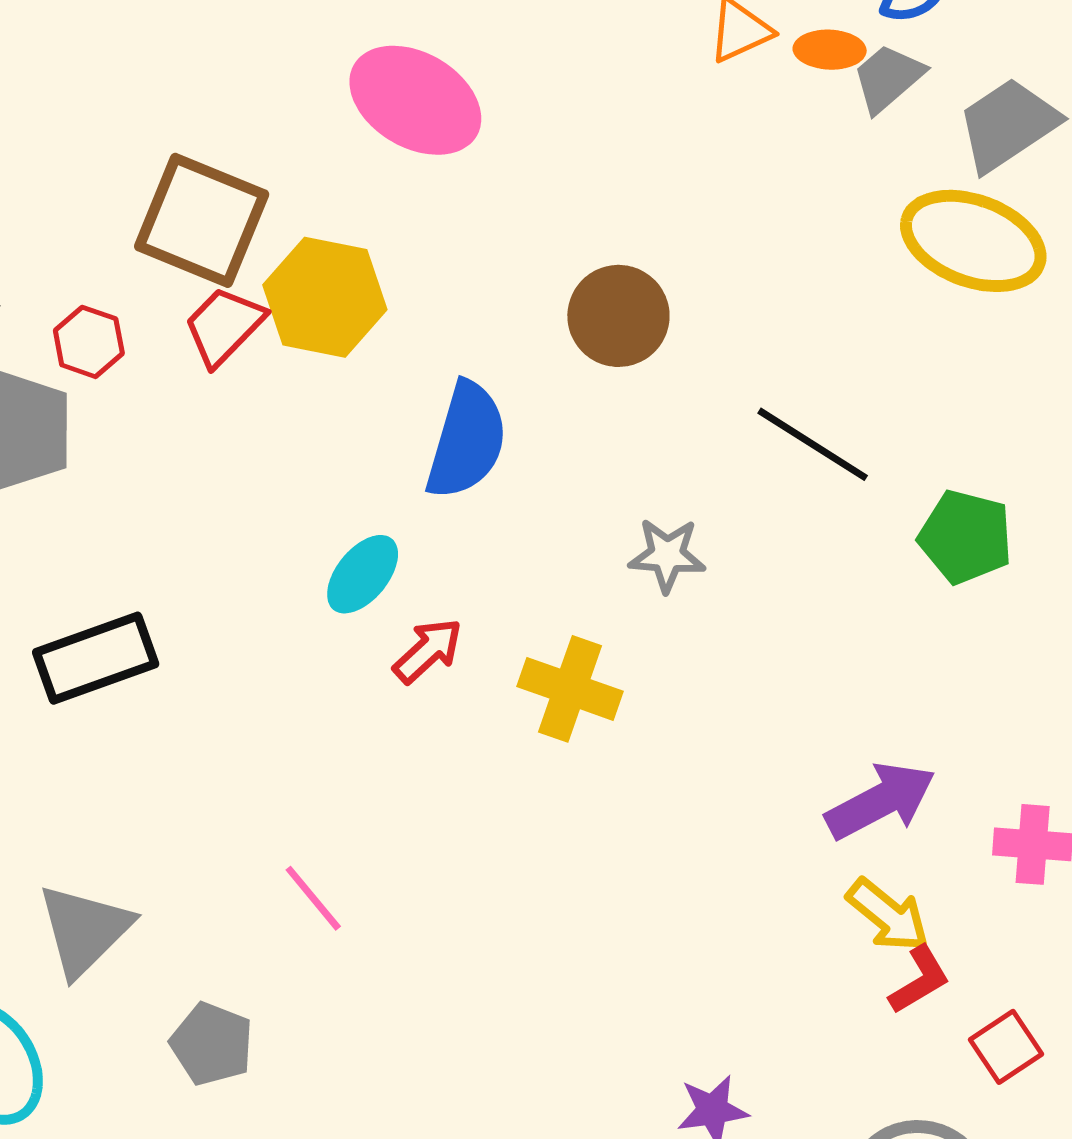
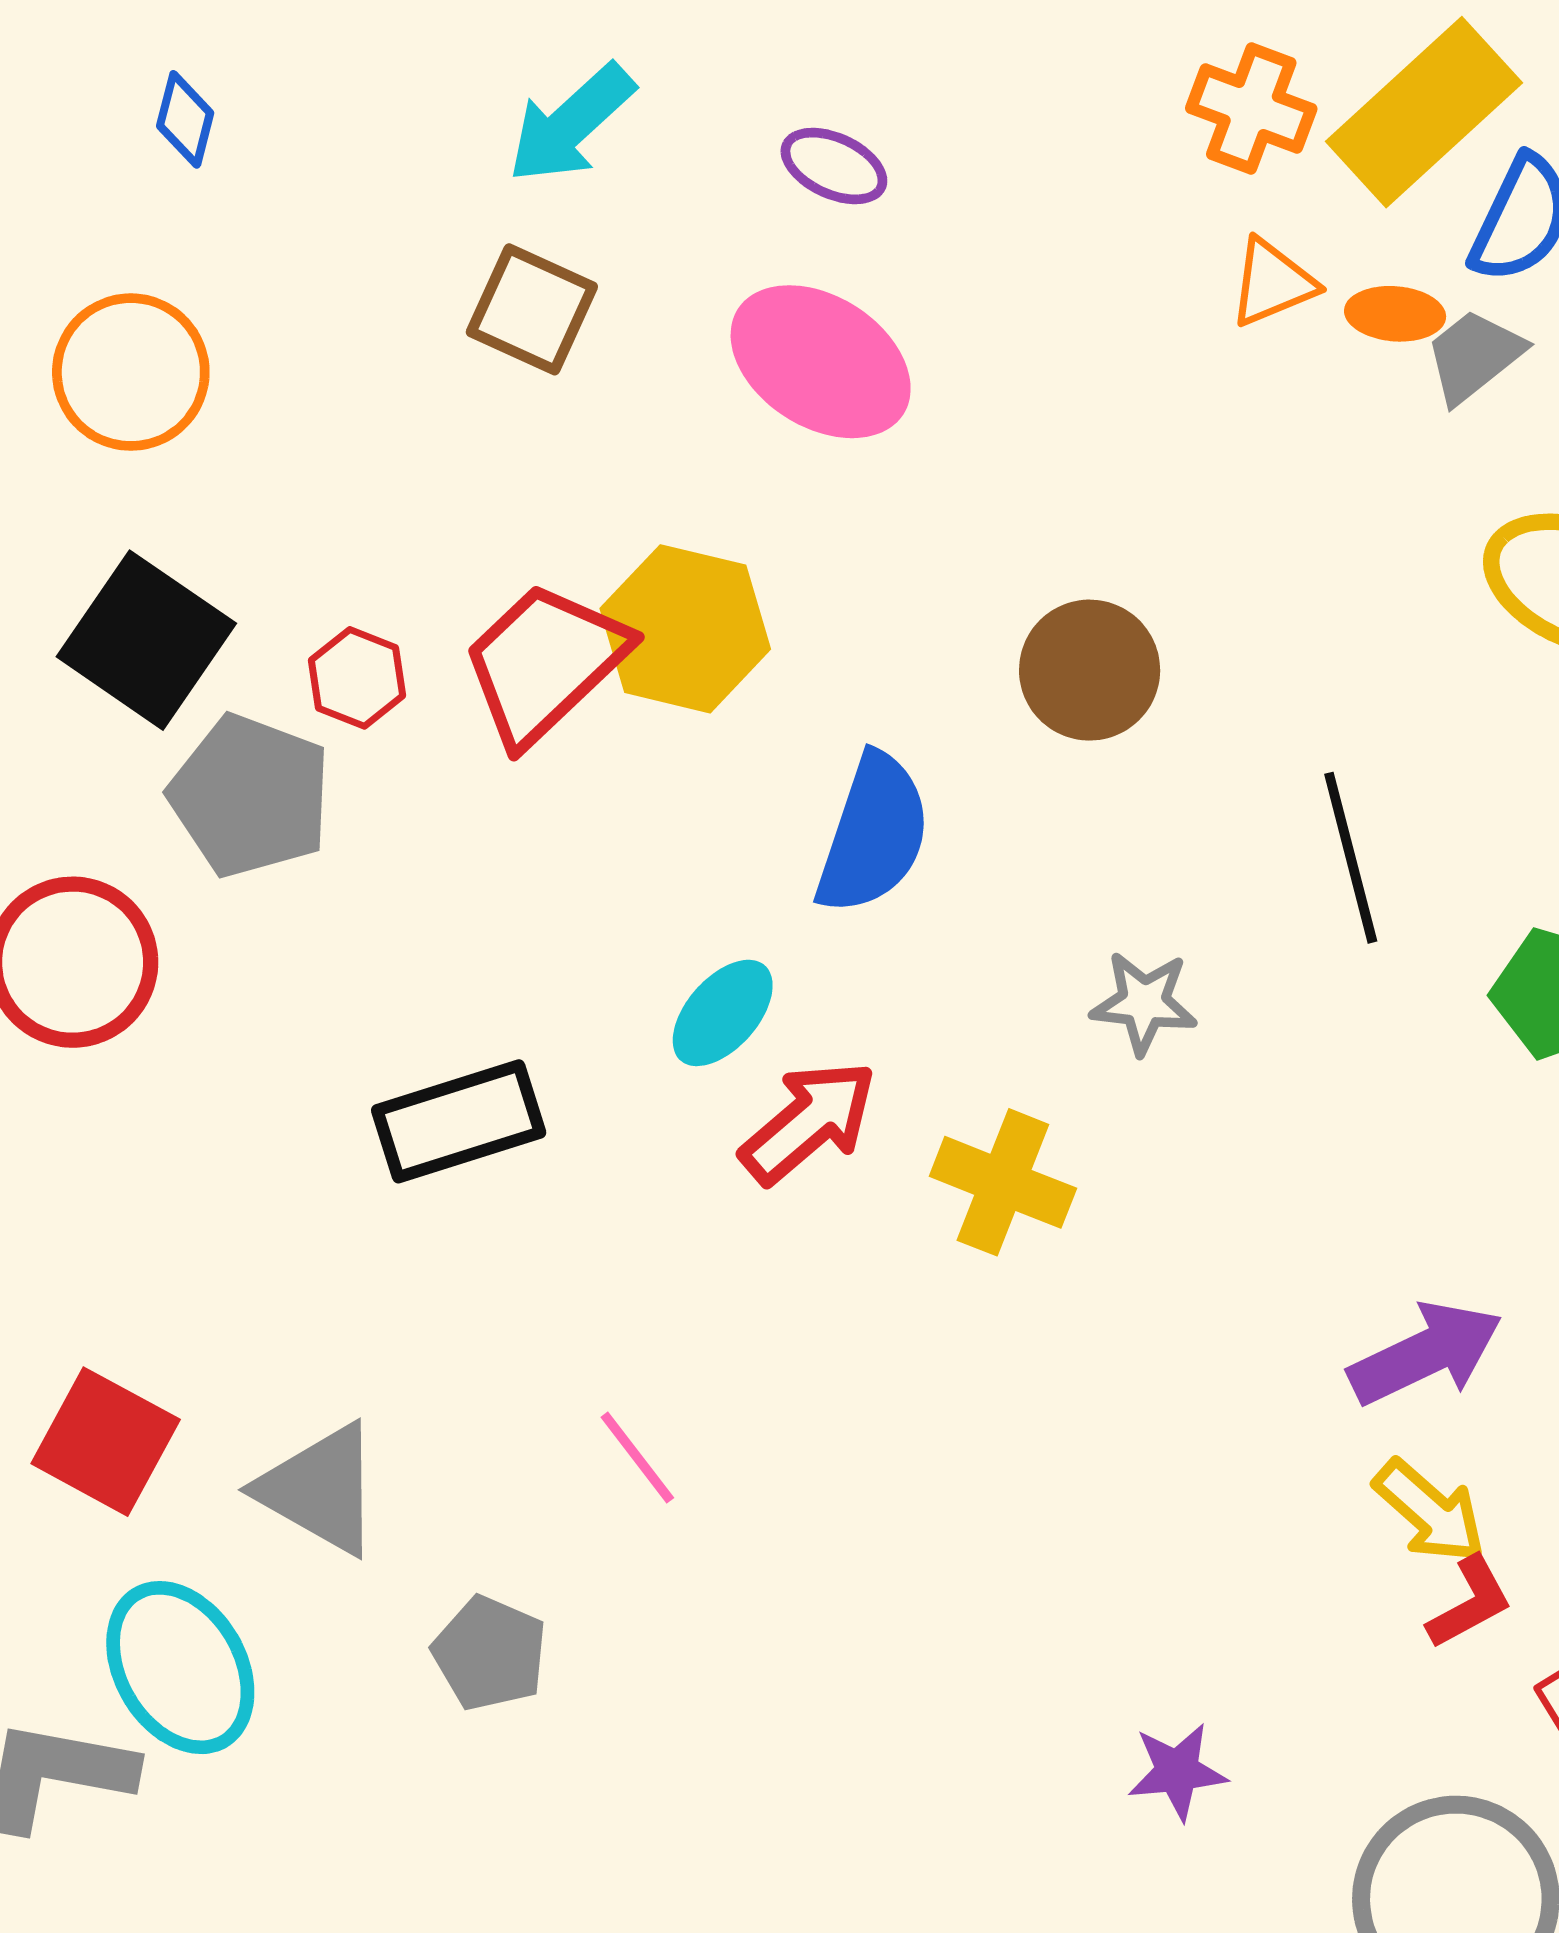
brown square: (202, 220) -> (532, 309), moved, size x0.7
red trapezoid: (224, 326) -> (545, 663), size x1.5
black line: (813, 444) -> (1351, 858), turned 41
red arrow: (428, 651) -> (809, 1122), size x1.4
black rectangle: (96, 658) -> (459, 1121), moved
gray triangle: (84, 930) -> (320, 1489), turned -48

